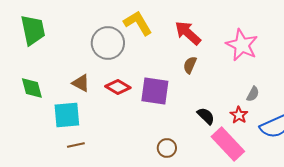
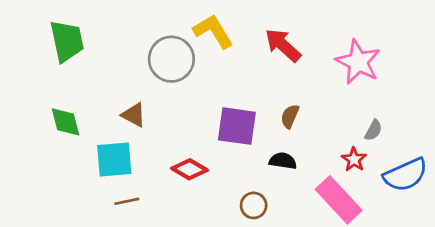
brown semicircle: (190, 65) -> (290, 116), moved
red diamond: (118, 87) -> (190, 169), moved
black semicircle: (206, 116) -> (283, 161), moved, turned -36

